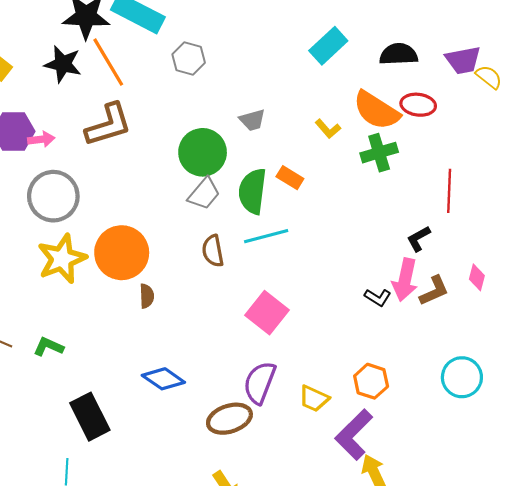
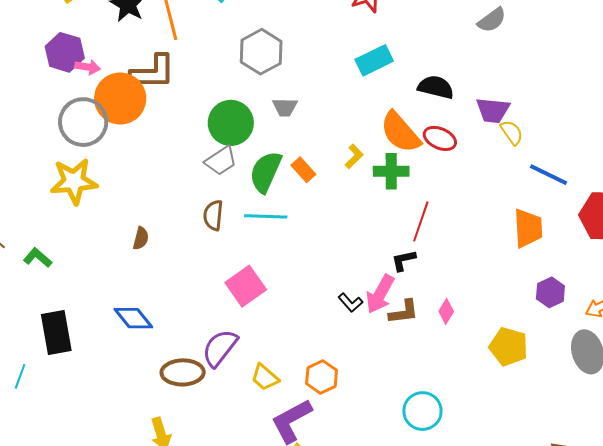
gray hexagon: (189, 59) -> (261, 52), moved, size x1.4
yellow L-shape: (328, 129) -> (354, 156), moved, turned -110
red line: (449, 191) -> (421, 221), moved
orange circle: (122, 253) -> (120, 98), moved
cyan circle: (462, 377) -> (422, 411), moved

